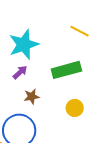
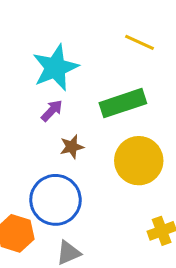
yellow circle: (75, 108) -> (139, 161), size x1.8

